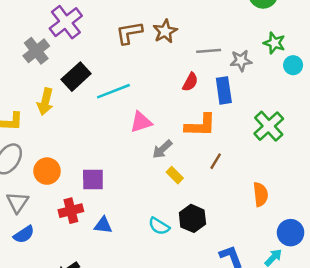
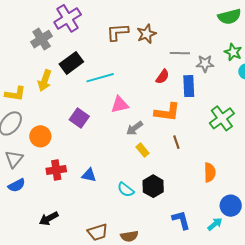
brown line: (216, 161) -> (176, 142), turned -56
purple square: (93, 179) -> (79, 118), moved, turned 30
blue triangle: (103, 225) -> (89, 175), moved

